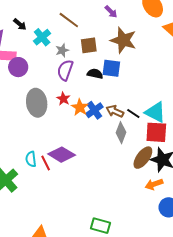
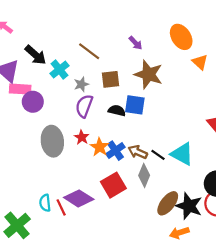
black arrow: (20, 24) -> (35, 55), size x1.5
red square: (156, 132) -> (113, 185), moved, turned -35

